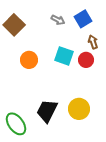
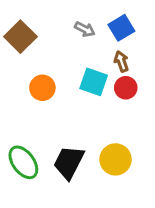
brown arrow: (93, 42) -> (121, 61), moved
green ellipse: (16, 124) -> (23, 162), moved

